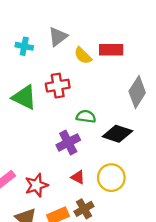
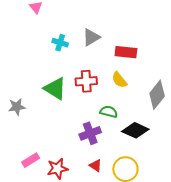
red rectangle: (111, 50) -> (126, 52), moved
yellow semicircle: (83, 56) -> (119, 80), moved

